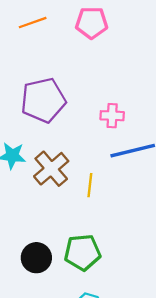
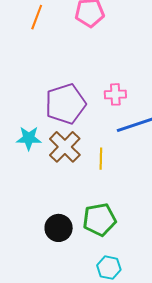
orange line: (33, 23) -> (37, 17), turned -45
purple pentagon: (43, 100) -> (65, 104), moved

